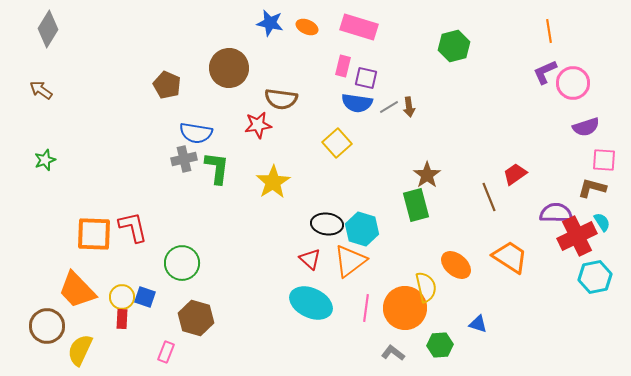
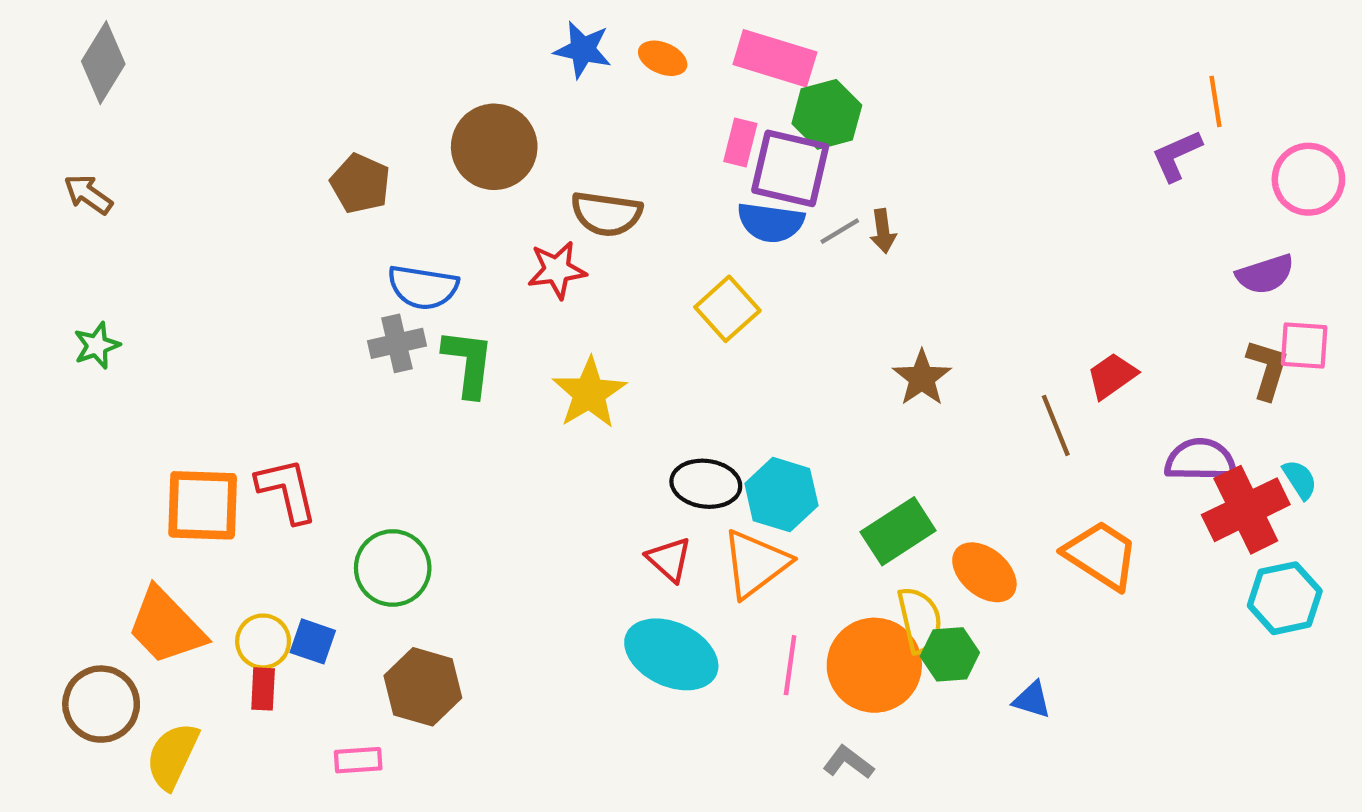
orange line: (549, 31) -> (1216, 101), moved
green hexagon: (454, 46) -> (827, 114), moved
purple square: (366, 78) -> (790, 168), size x1.6
pink circle: (573, 83) -> (1308, 179), moved
brown L-shape: (592, 188) -> (1267, 369), moved, turned 92
green rectangle: (416, 205) -> (898, 531), moved, turned 72
green hexagon: (440, 345) -> (950, 654), moved
pink rectangle: (166, 352) -> (358, 760), turned 65

